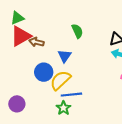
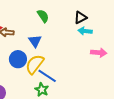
blue line: (71, 95) -> (47, 76), turned 48

